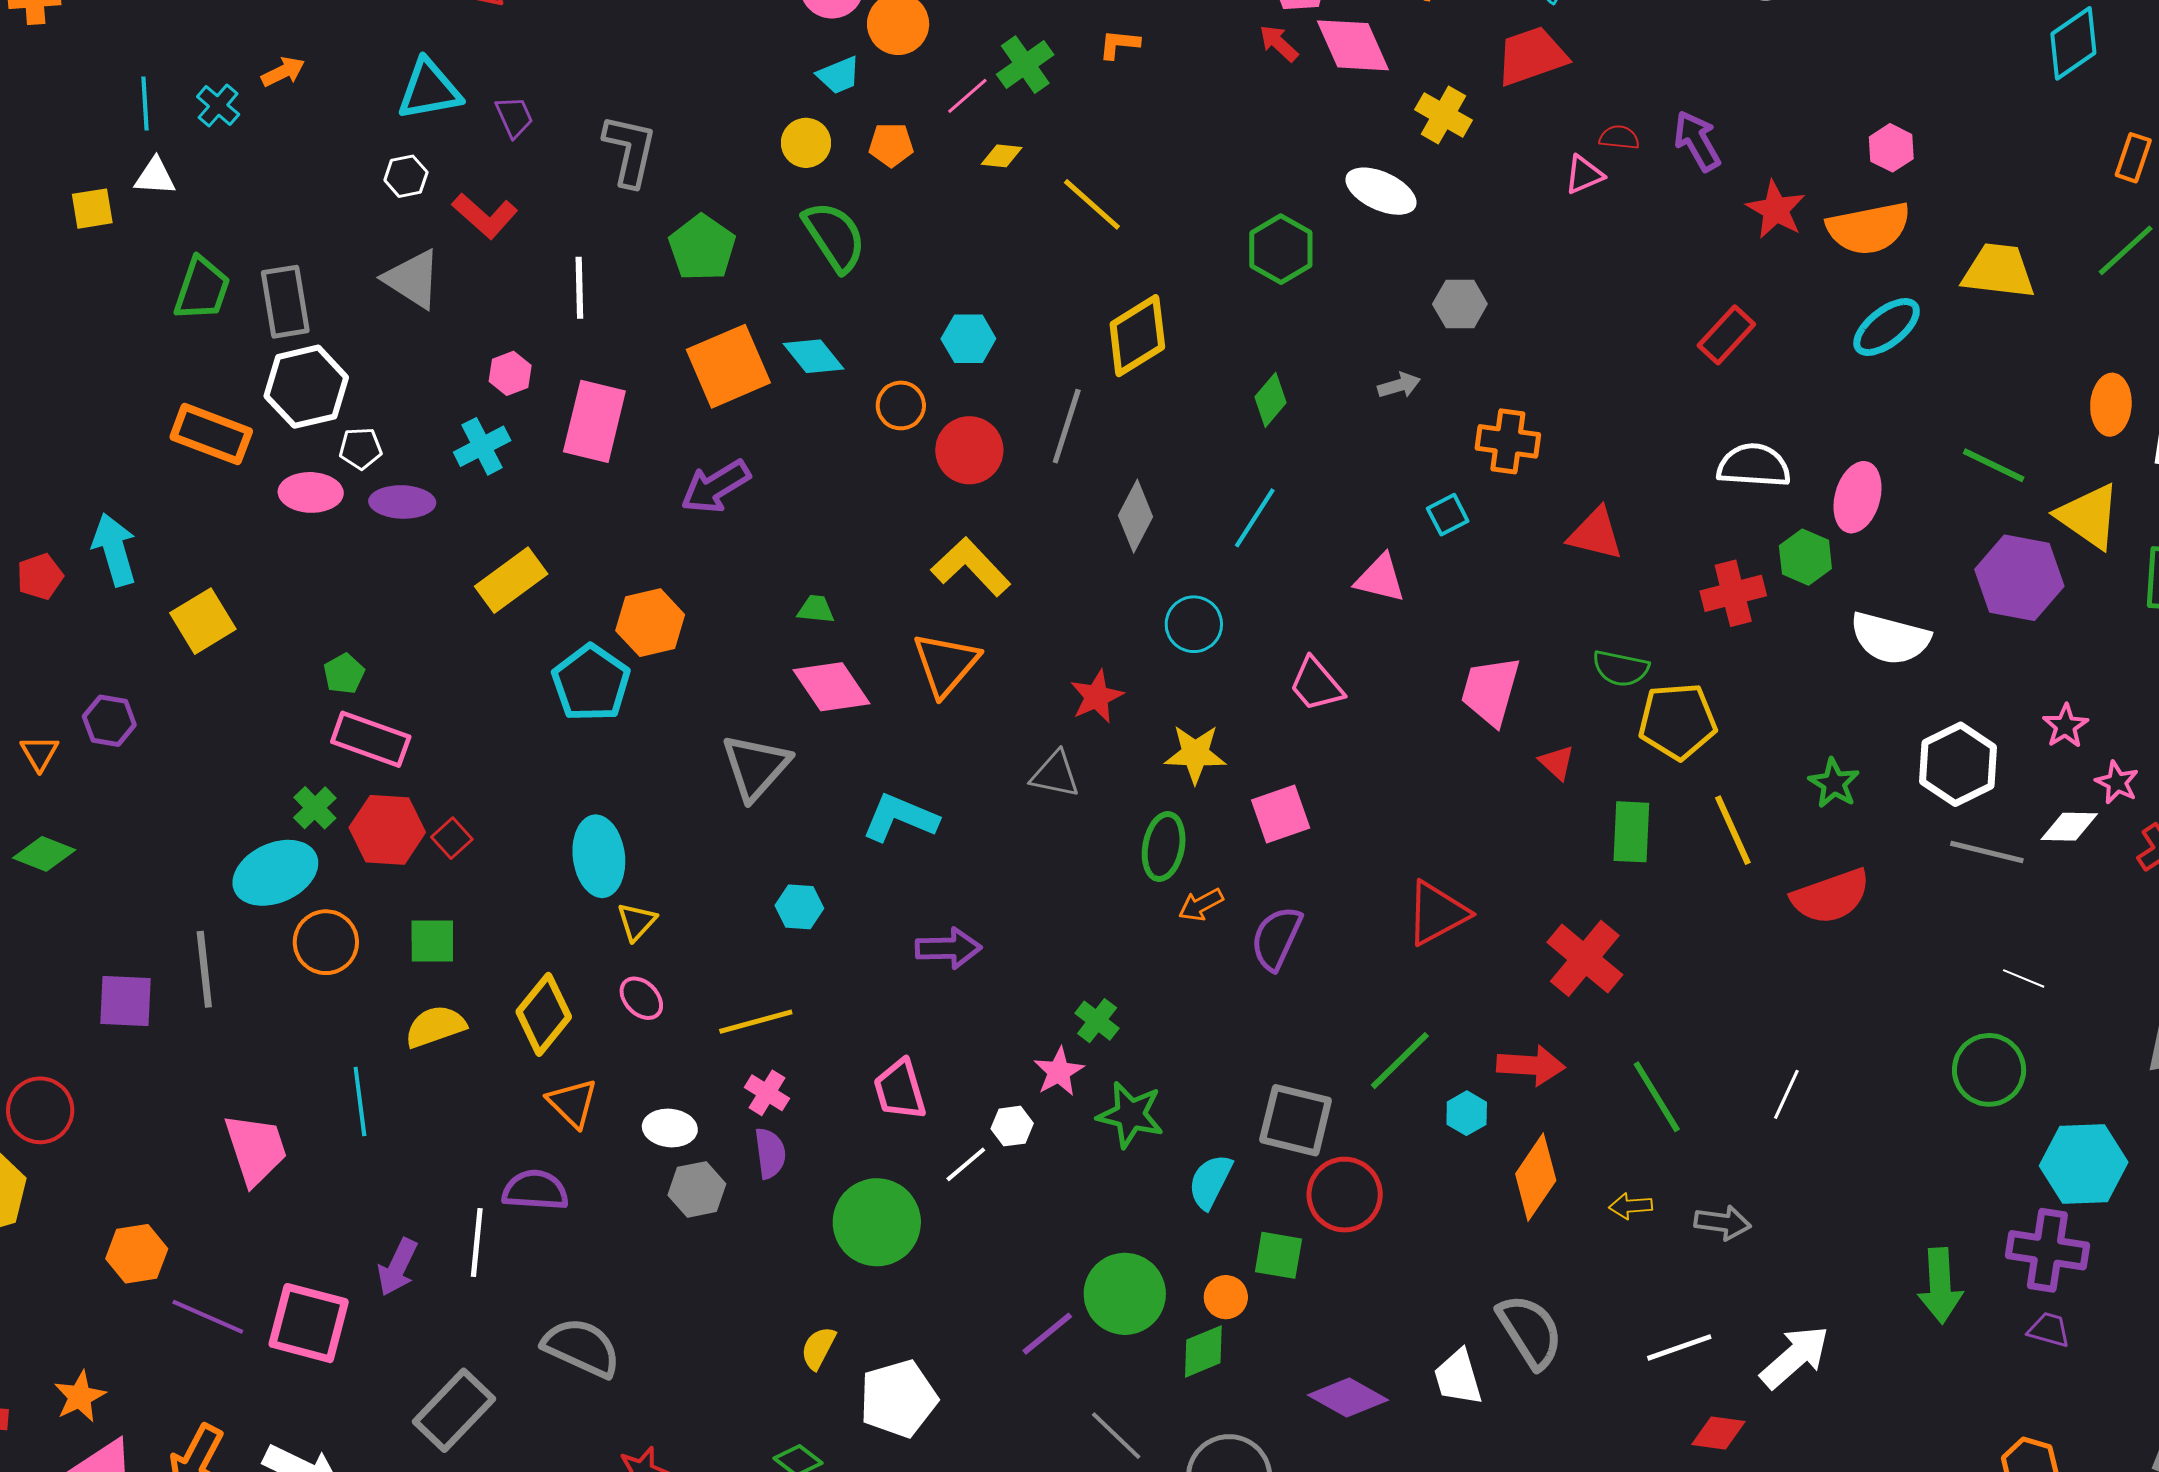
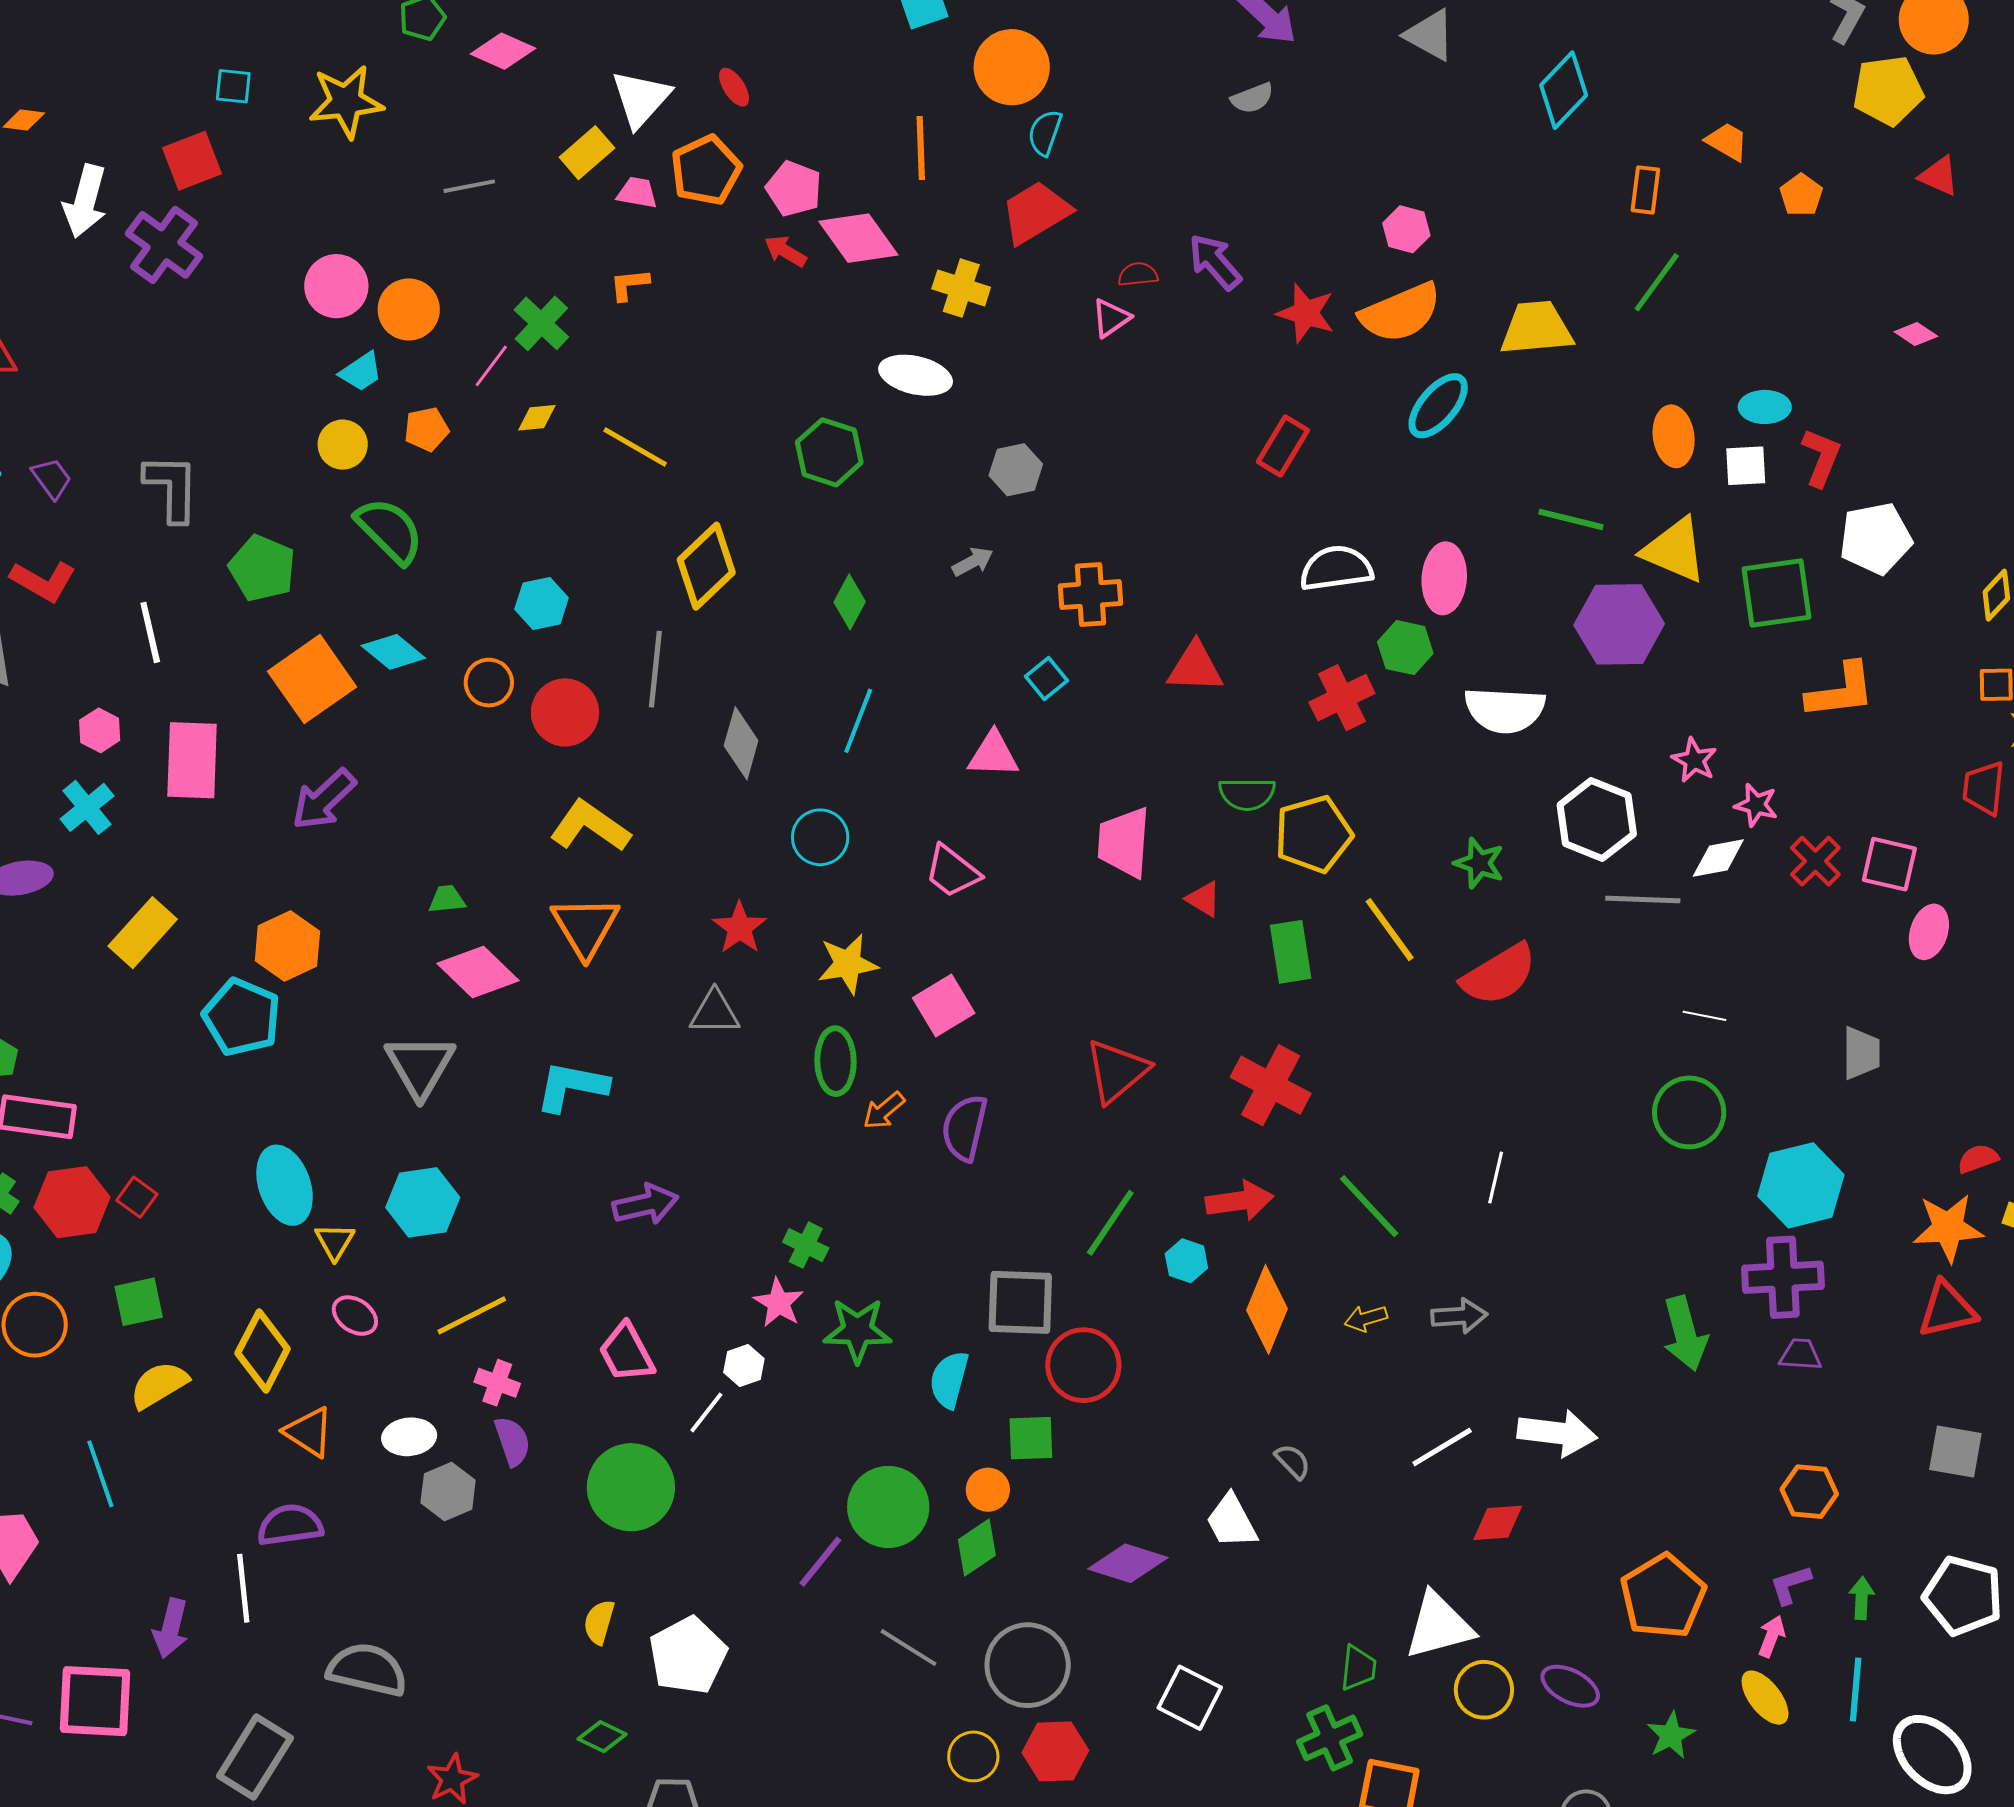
cyan hexagon: (799, 907) -> (423, 1202), moved, size x1.5
gray semicircle: (1530, 1331) -> (1293, 1461), size x0.5
white arrow: (1795, 1357) -> (1557, 1433), turned 60

